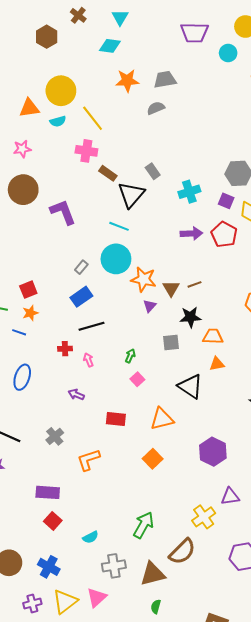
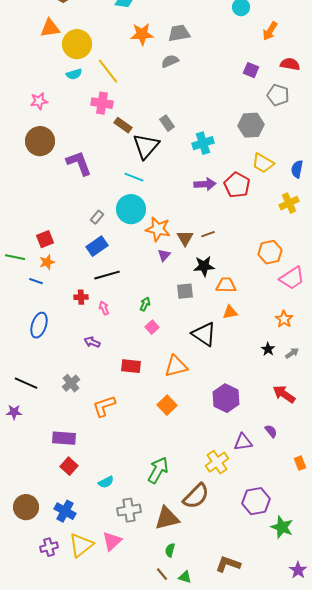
orange triangle: (29, 108) -> (50, 28), moved
purple square: (226, 201) -> (251, 70), moved

